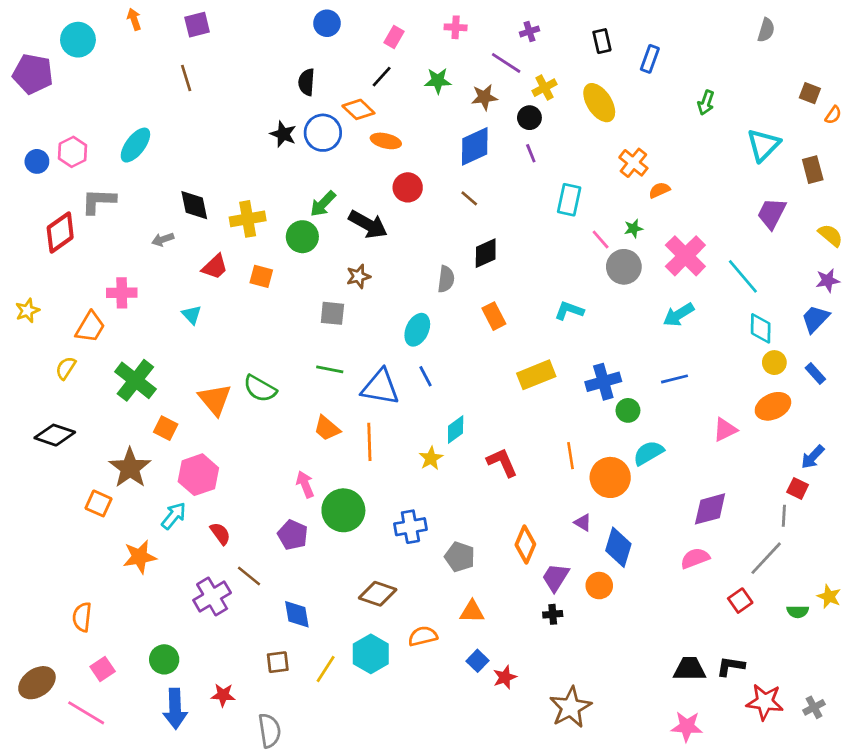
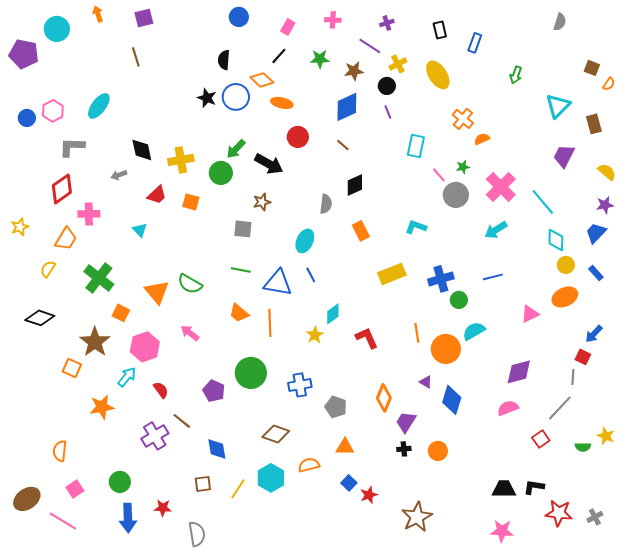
red diamond: (60, 233) -> (62, 189), moved
pink arrow: (305, 484) -> (190, 333), moved, turned -30
orange circle: (599, 586) -> (438, 451), moved

